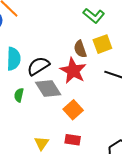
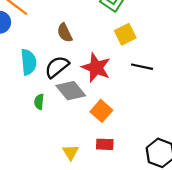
brown semicircle: (80, 49) -> (65, 33), moved

